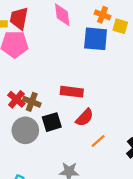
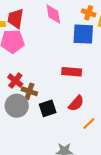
red rectangle: (72, 92) -> (72, 72), moved
red cross: (16, 99) -> (15, 81), moved
gray circle: (25, 130) -> (17, 106), moved

